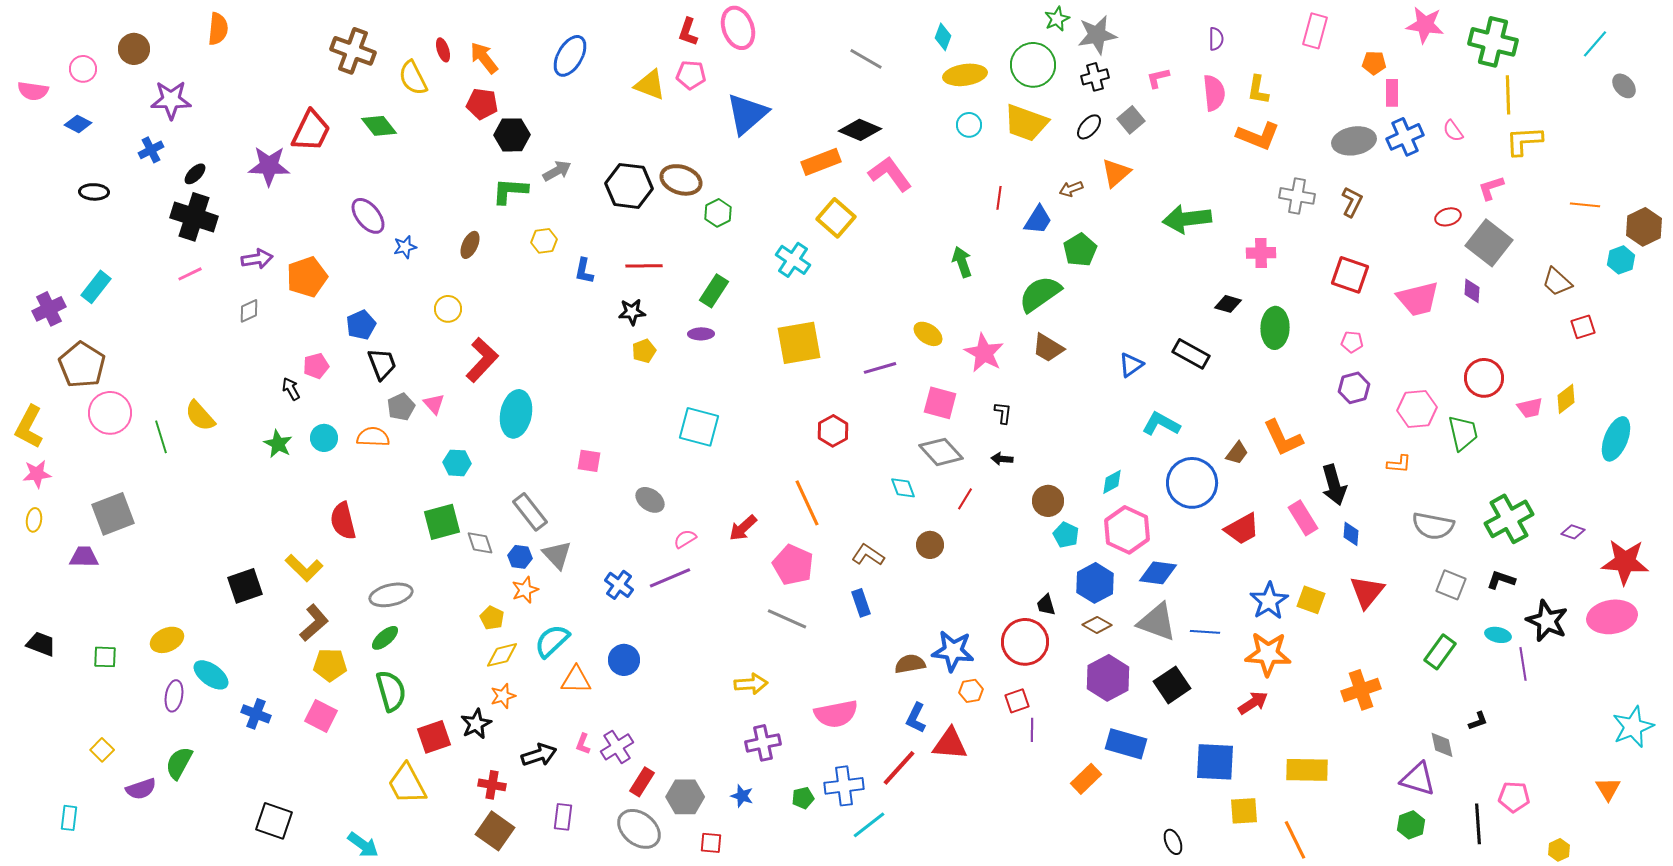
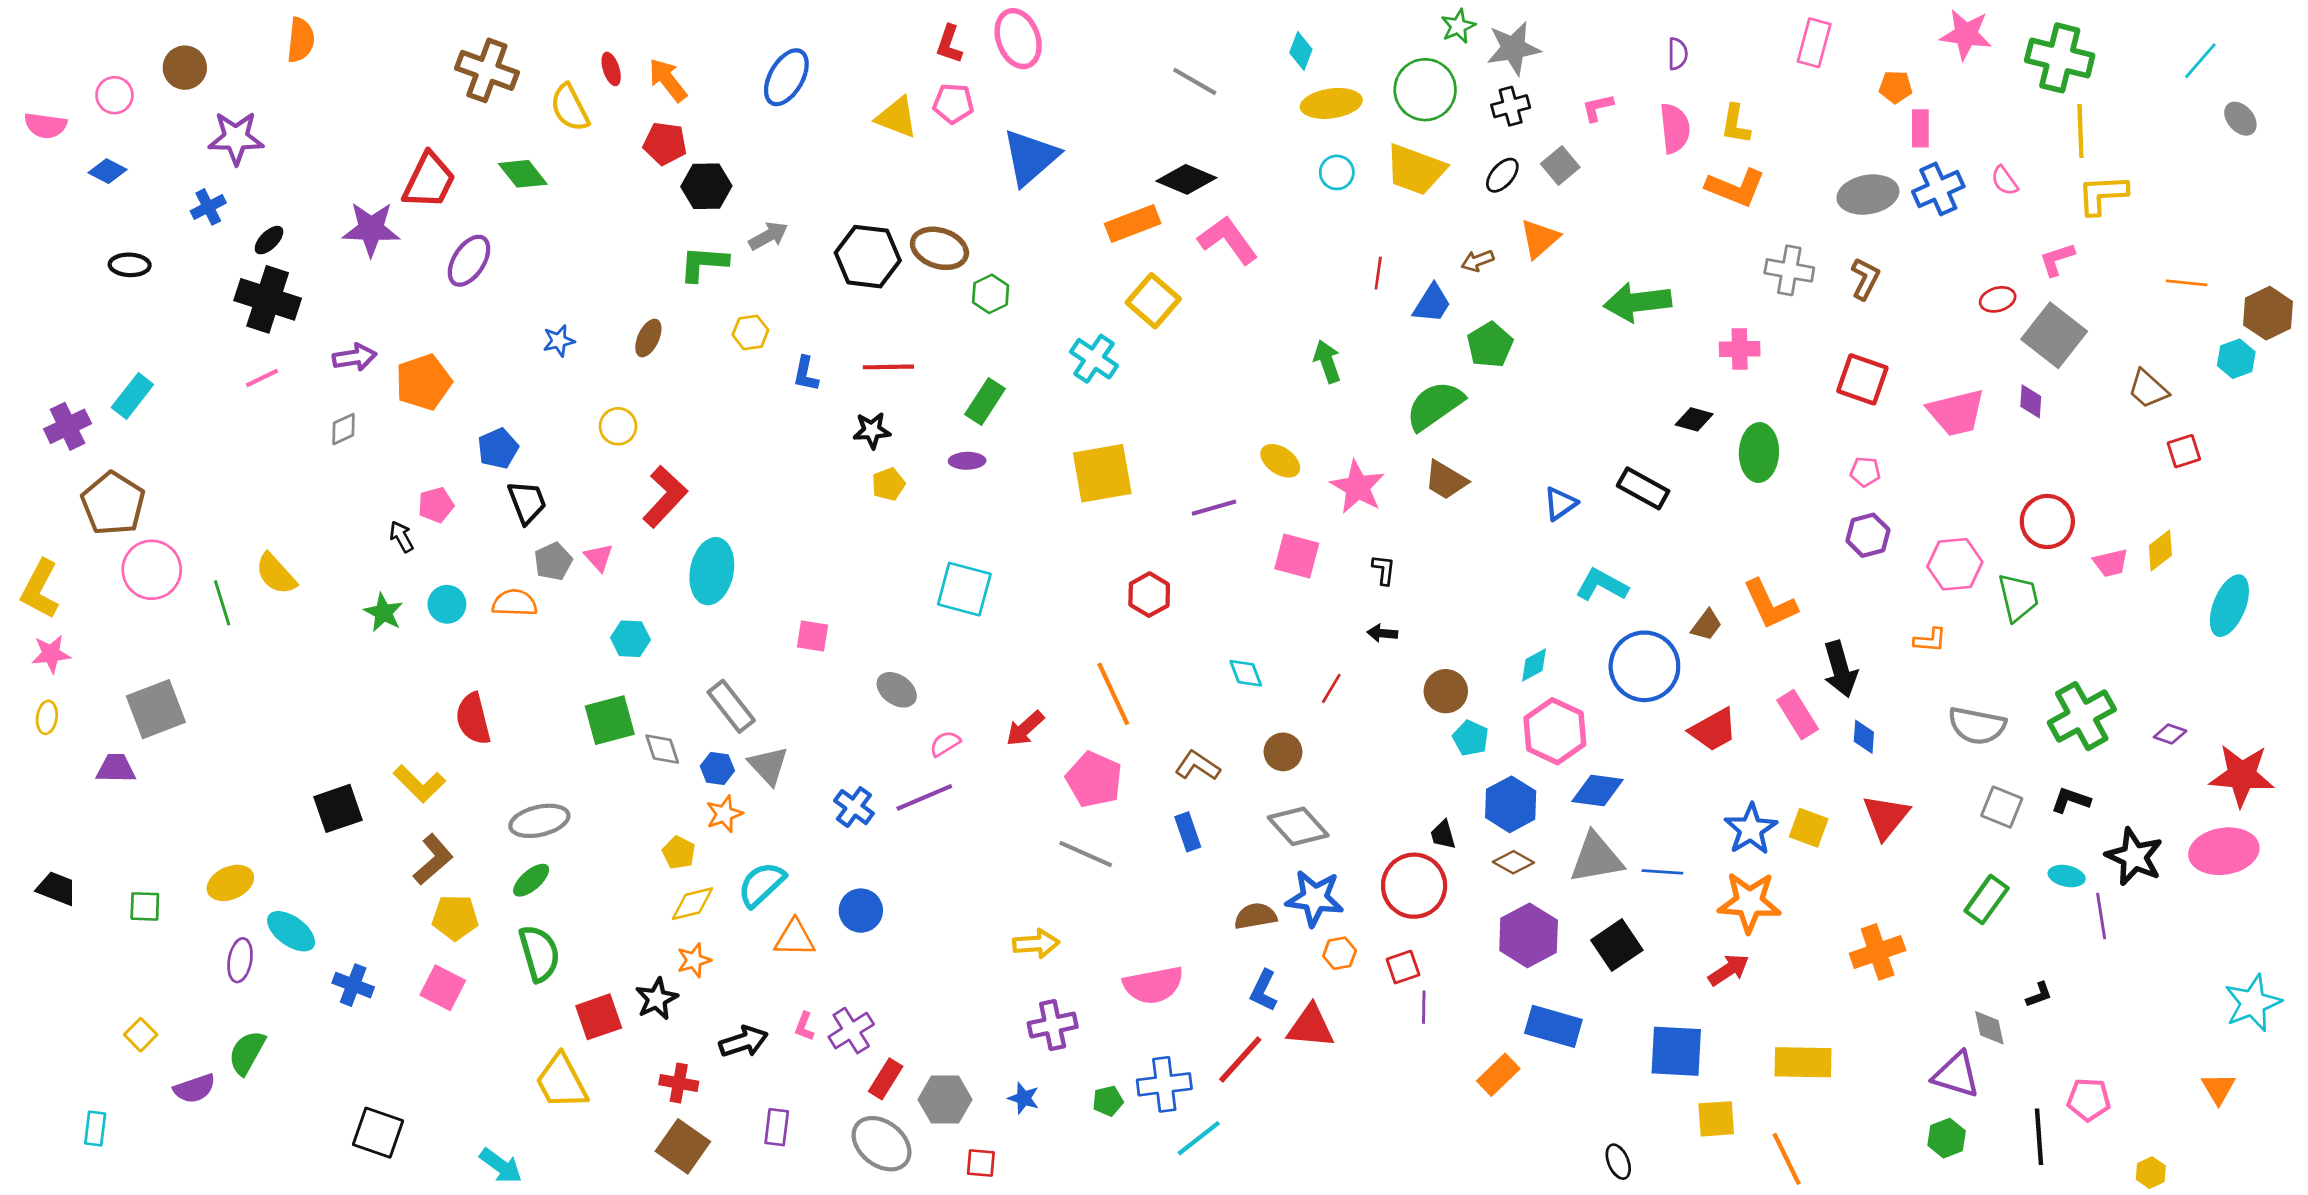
purple ellipse: (368, 216) -> (469, 261), moved, turned 72
gray diamond: (941, 452) -> (1298, 826), moved
gray triangle: (1157, 622) -> (1596, 858), turned -30

